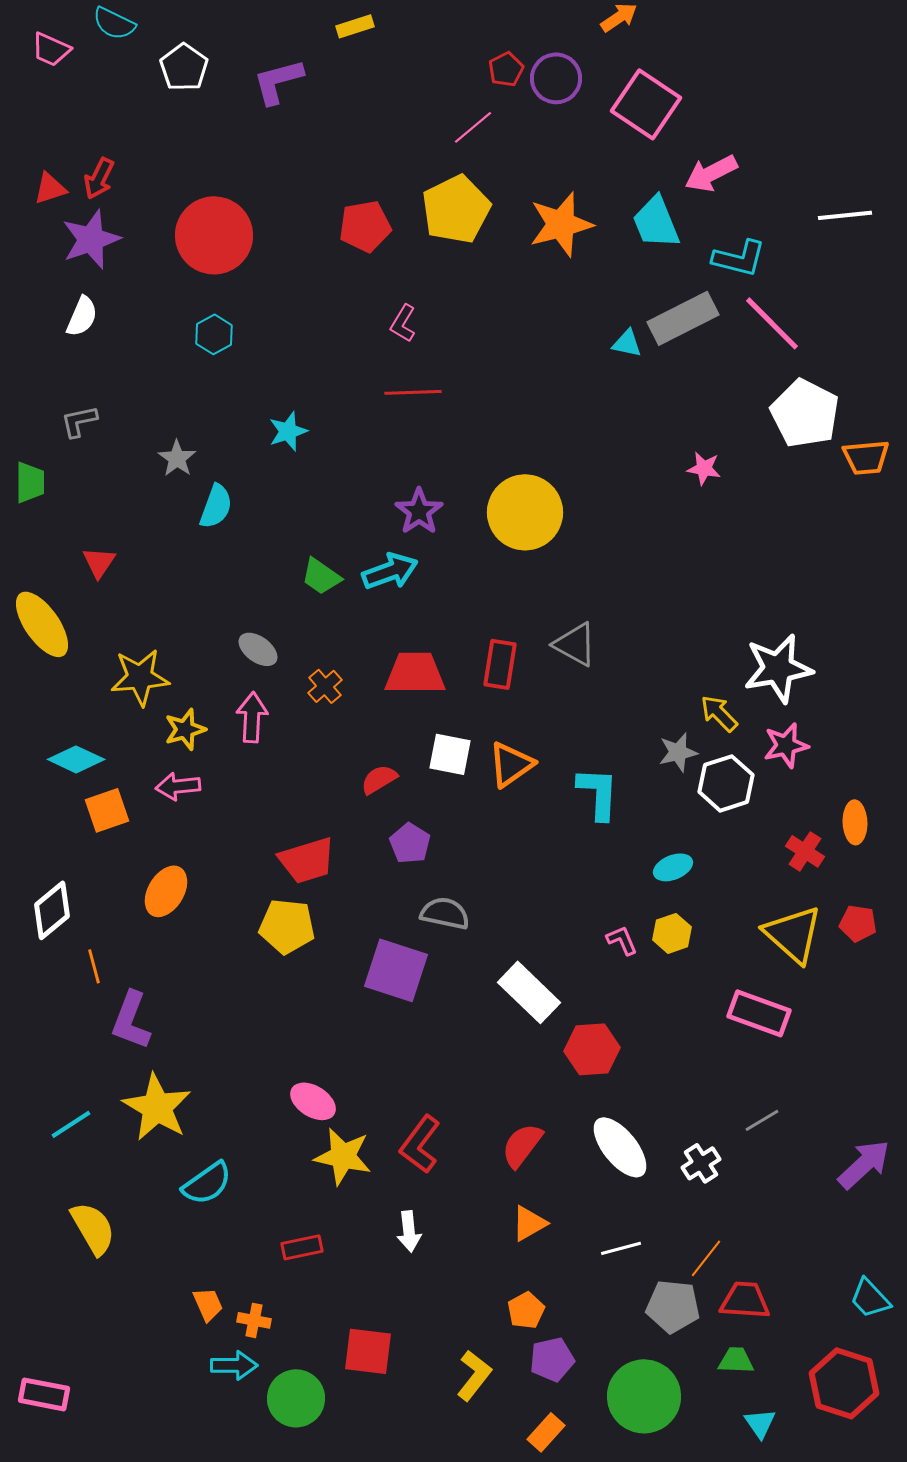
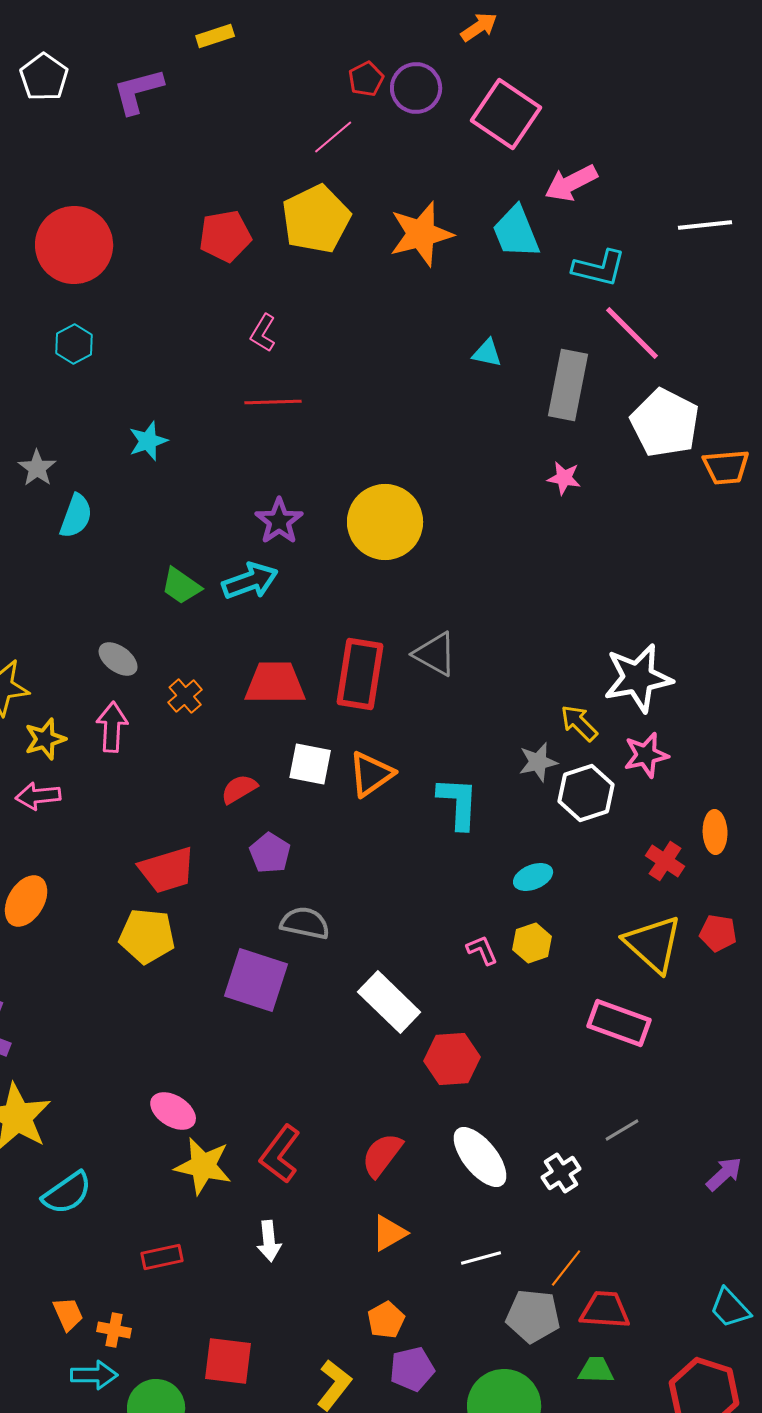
gray rectangle: (683, 318) -> (568, 385), moved, turned -52
red rectangle: (500, 664) -> (360, 674), size x1.4
purple arrow: (864, 1164) -> (724, 1174), size x0.7

